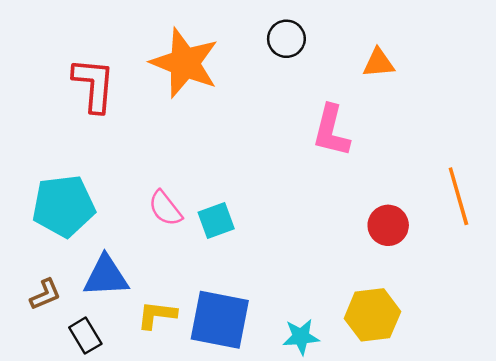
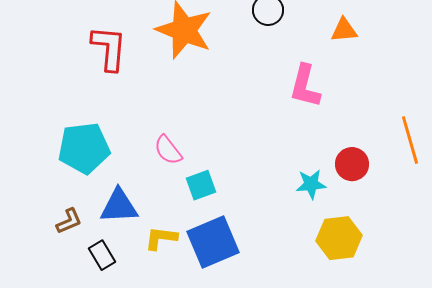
cyan square: (216, 220) -> (201, 185), moved
blue square: (220, 320) -> (213, 242), turned -34
cyan star: (301, 337) -> (311, 184), moved

